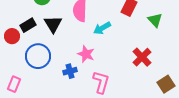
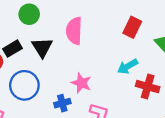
cyan arrow: (102, 28) -> (128, 66), moved
red cross: (142, 57) -> (148, 87), turned -30

